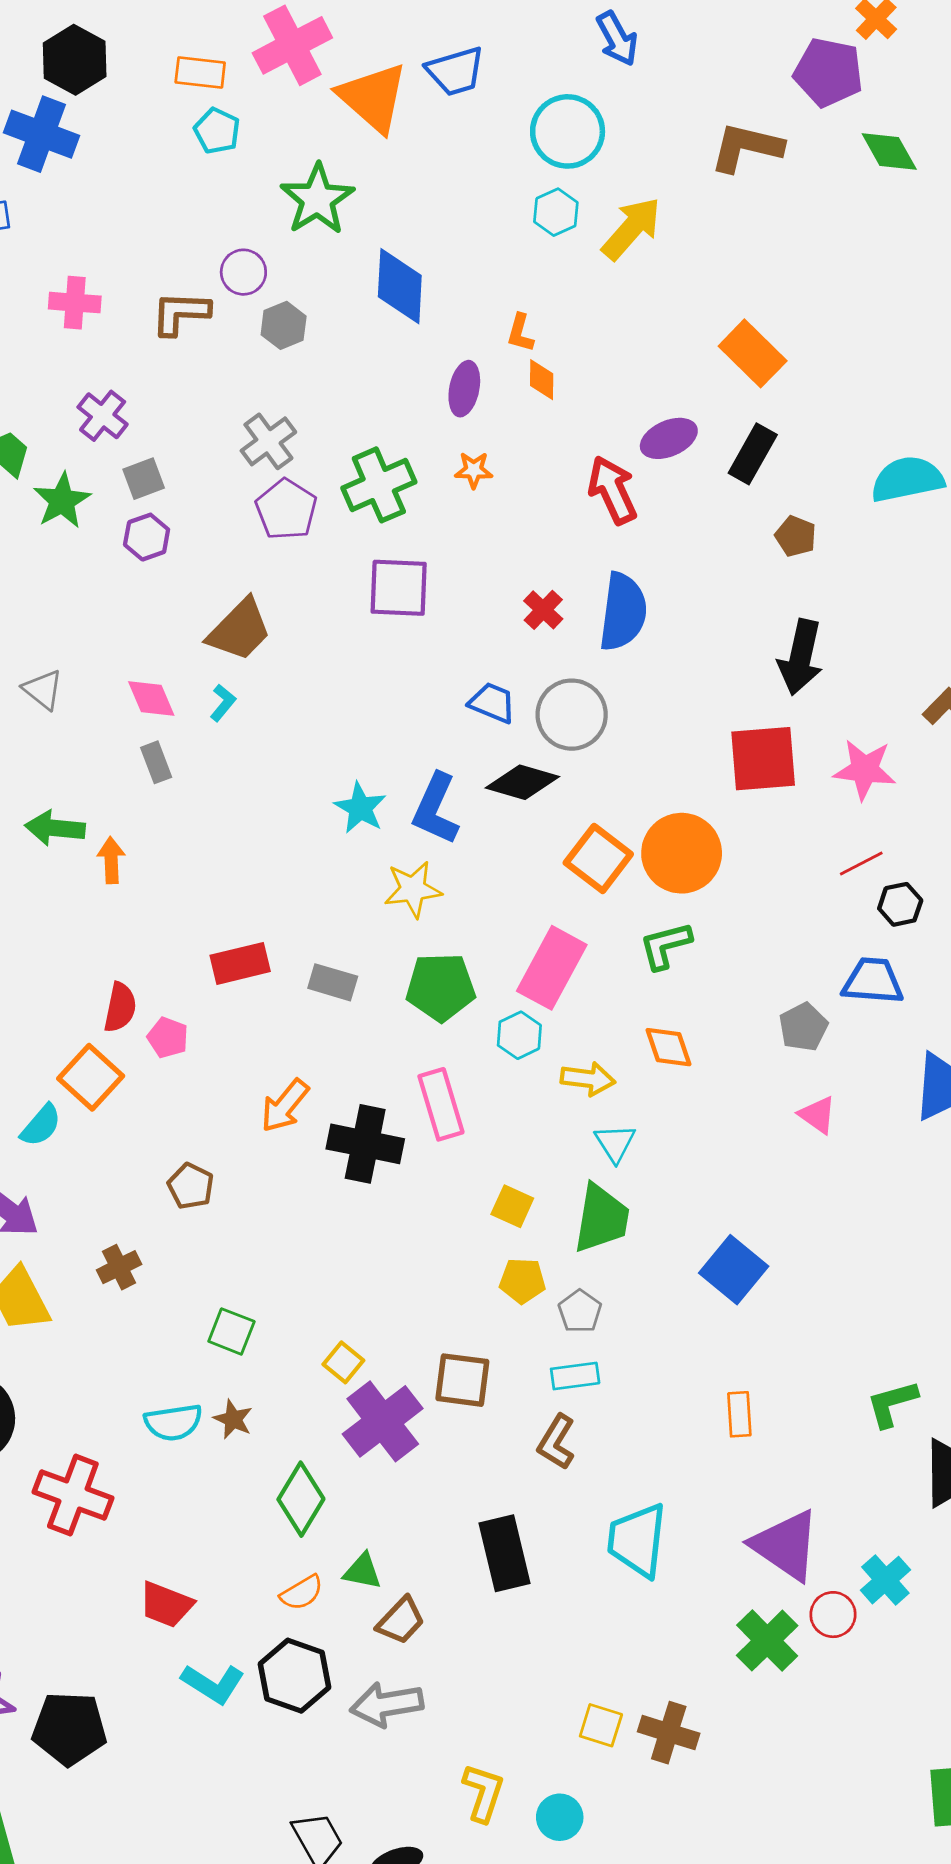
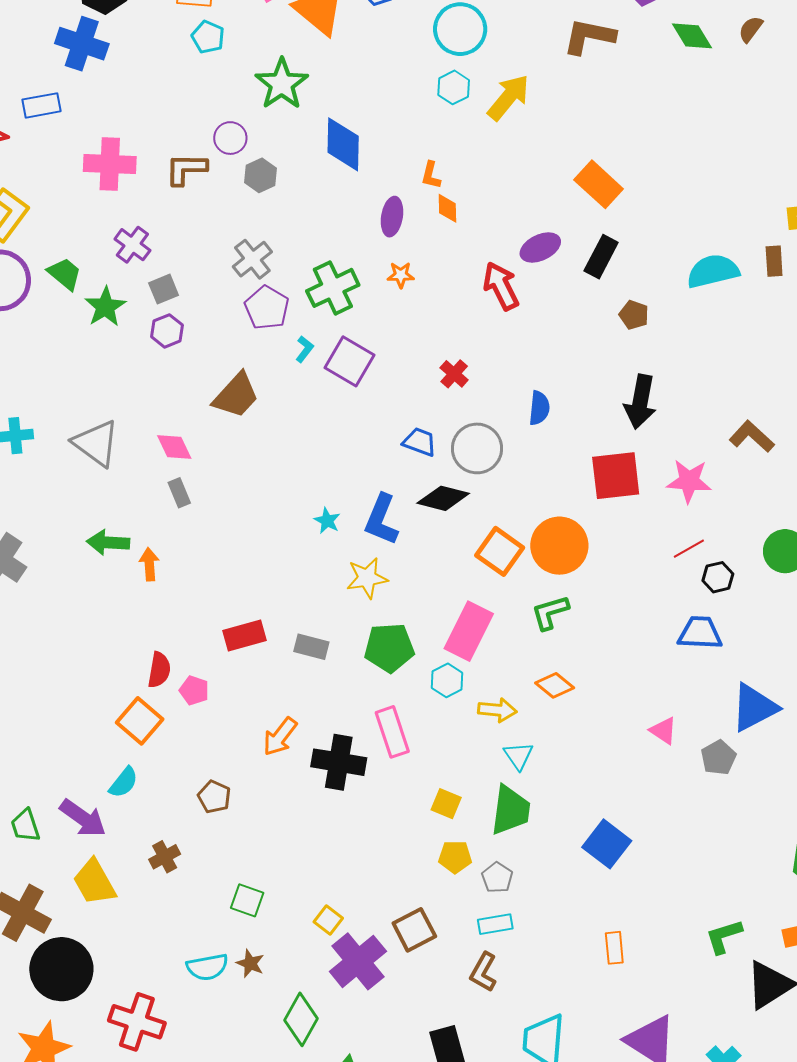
pink cross: (75, 303) -> (110, 164), size x1.4
purple square: (399, 588) -> (350, 361), turned 30
blue semicircle: (623, 612) -> (539, 408), moved, size x0.6
gray triangle: (43, 690) -> (96, 443), size x1.6
cyan L-shape: (223, 703) -> (305, 349), moved
cyan star: (360, 808) -> (327, 521), size x0.7
gray pentagon: (803, 1027) -> (718, 758), moved
orange diamond: (668, 1047) -> (555, 685), turned -30
cyan semicircle: (41, 1125) -> (124, 782), moved
brown square: (462, 1380) -> (414, 930), turned -33

